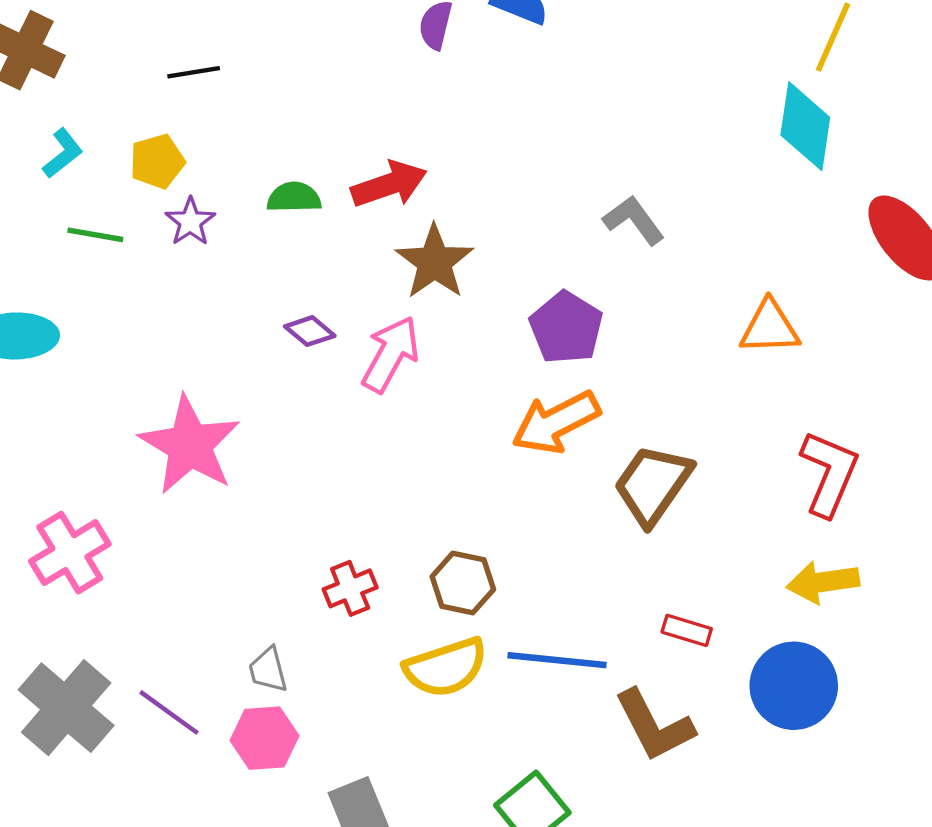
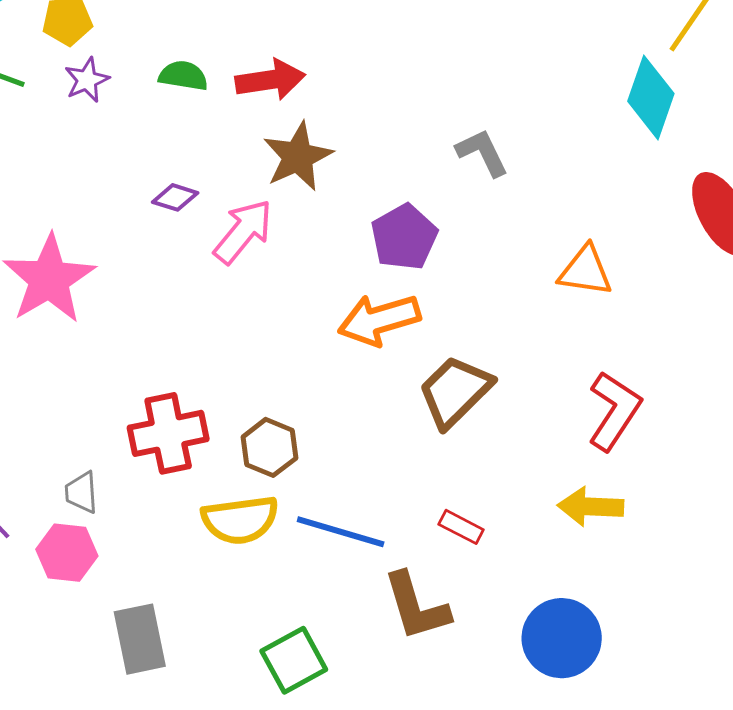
purple diamond: (310, 331) -> (175, 197), turned -33
red cross: (350, 588) -> (168, 433), size x1.6
blue circle: (794, 686) -> (562, 638), moved

